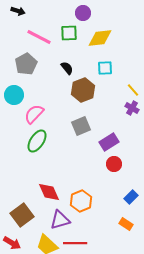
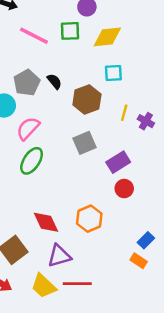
gray pentagon: (26, 64) -> (27, 83), moved
black semicircle: (67, 68) -> (54, 81), moved
yellow line: (133, 90) -> (124, 113), moved, turned 56
blue rectangle: (131, 197) -> (146, 240), moved
orange hexagon: (81, 201) -> (89, 219), moved

